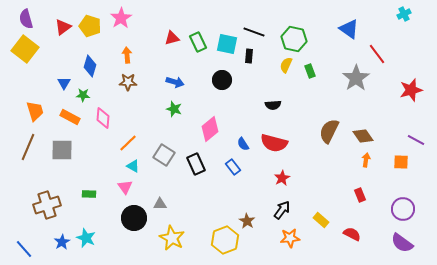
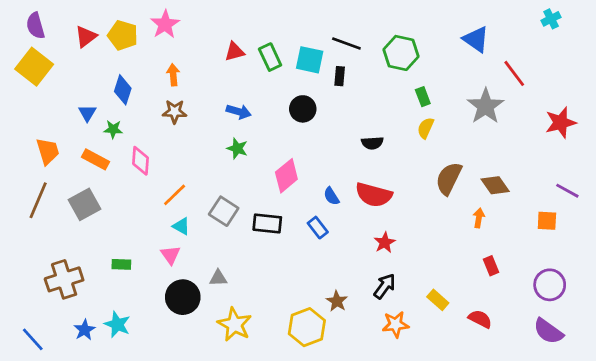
yellow semicircle: (286, 65) -> (426, 128), moved
gray square: (62, 150) -> (85, 204), turned -30
orange arrow: (366, 160) -> (479, 218), moved
black rectangle: (196, 164) -> (267, 223), turned -60

